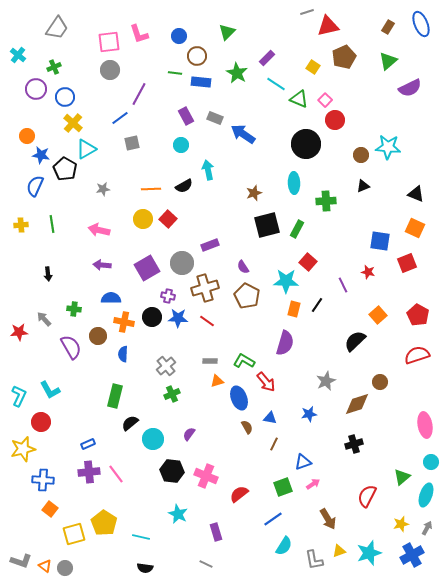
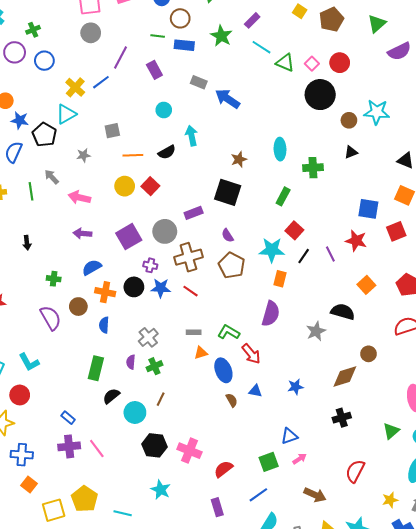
yellow square: (313, 67) -> (300, 11), moved
purple rectangle: (186, 116) -> (154, 70), moved
red circle: (335, 120) -> (340, 63), moved
yellow cross: (73, 123) -> (75, 87), moved
gray square: (132, 143) -> (112, 131), moved
black circle: (306, 144) -> (320, 95), moved
black square: (267, 225) -> (228, 192), moved, turned 32
red star: (368, 272) -> (356, 241), size x1.5
blue semicircle: (111, 298) -> (92, 267), turned -30
black line: (317, 305) -> (304, 256), moved
gray arrow: (44, 319) -> (52, 177), moved
black semicircle: (355, 341) -> (343, 312), turned 60
gray star: (326, 381) -> (316, 331), moved
purple semicircle: (189, 434) -> (131, 362), moved, turned -32
blue rectangle: (88, 444) -> (68, 418), turned 64
brown line: (274, 444) -> (161, 399), moved
green triangle: (402, 477) -> (391, 431), moved
brown arrow: (328, 519) -> (315, 495), turned -35
purple rectangle: (216, 532) -> (217, 507), moved

